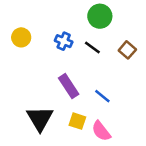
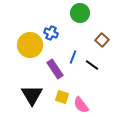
yellow circle: (21, 37) -> (30, 45), moved, size x1.6
black line: (92, 47) -> (92, 65), moved
blue line: (102, 96) -> (73, 57), moved, turned 72

